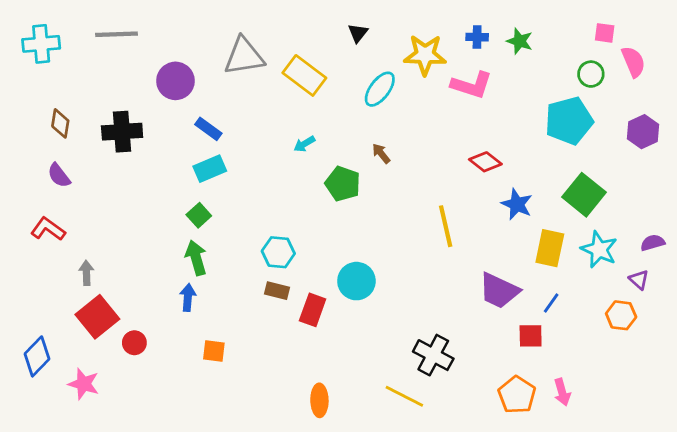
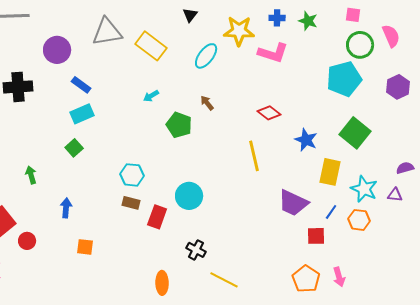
pink square: (605, 33) -> (353, 15), moved
green circle: (591, 74) -> (360, 45), size x1.4
red diamond: (485, 162) -> (269, 113), moved
cyan star: (599, 250) -> (364, 189), moved
green arrow: (196, 258) -> (31, 175), moved, size x0.7
purple triangle: (639, 280) -> (395, 195), turned -35
orange hexagon: (621, 315) -> (359, 220), moved
black cross: (433, 355) -> (196, 250), moved, size x0.7

